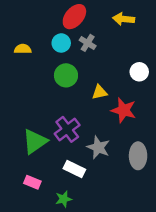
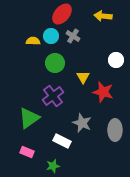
yellow semicircle: (23, 49) -> (33, 41), moved
yellow triangle: (100, 92) -> (83, 77), turned -48
purple cross: (67, 129) -> (53, 96), moved

